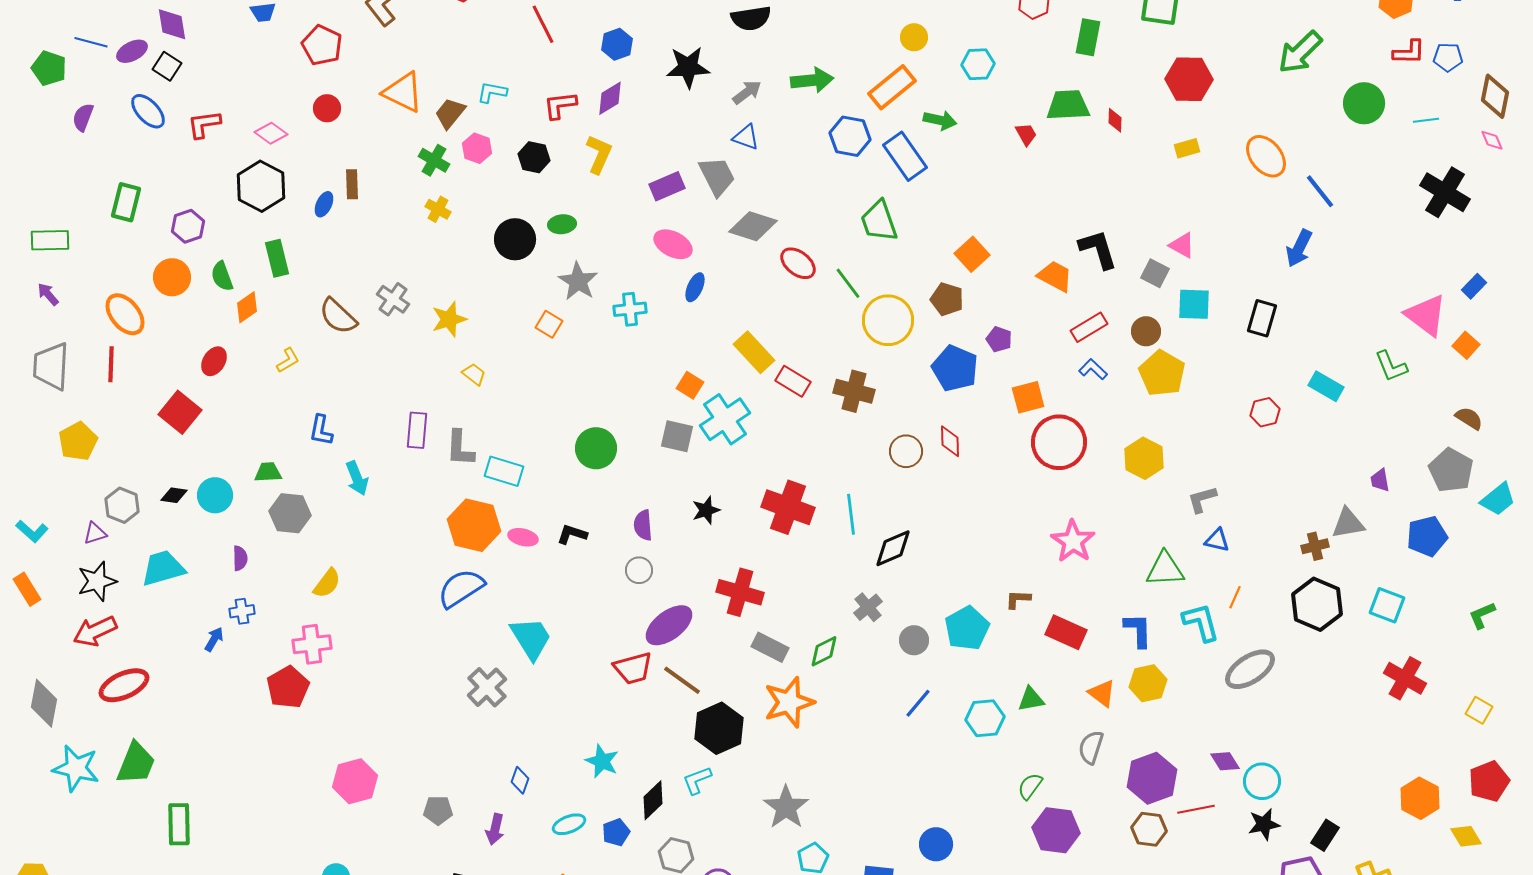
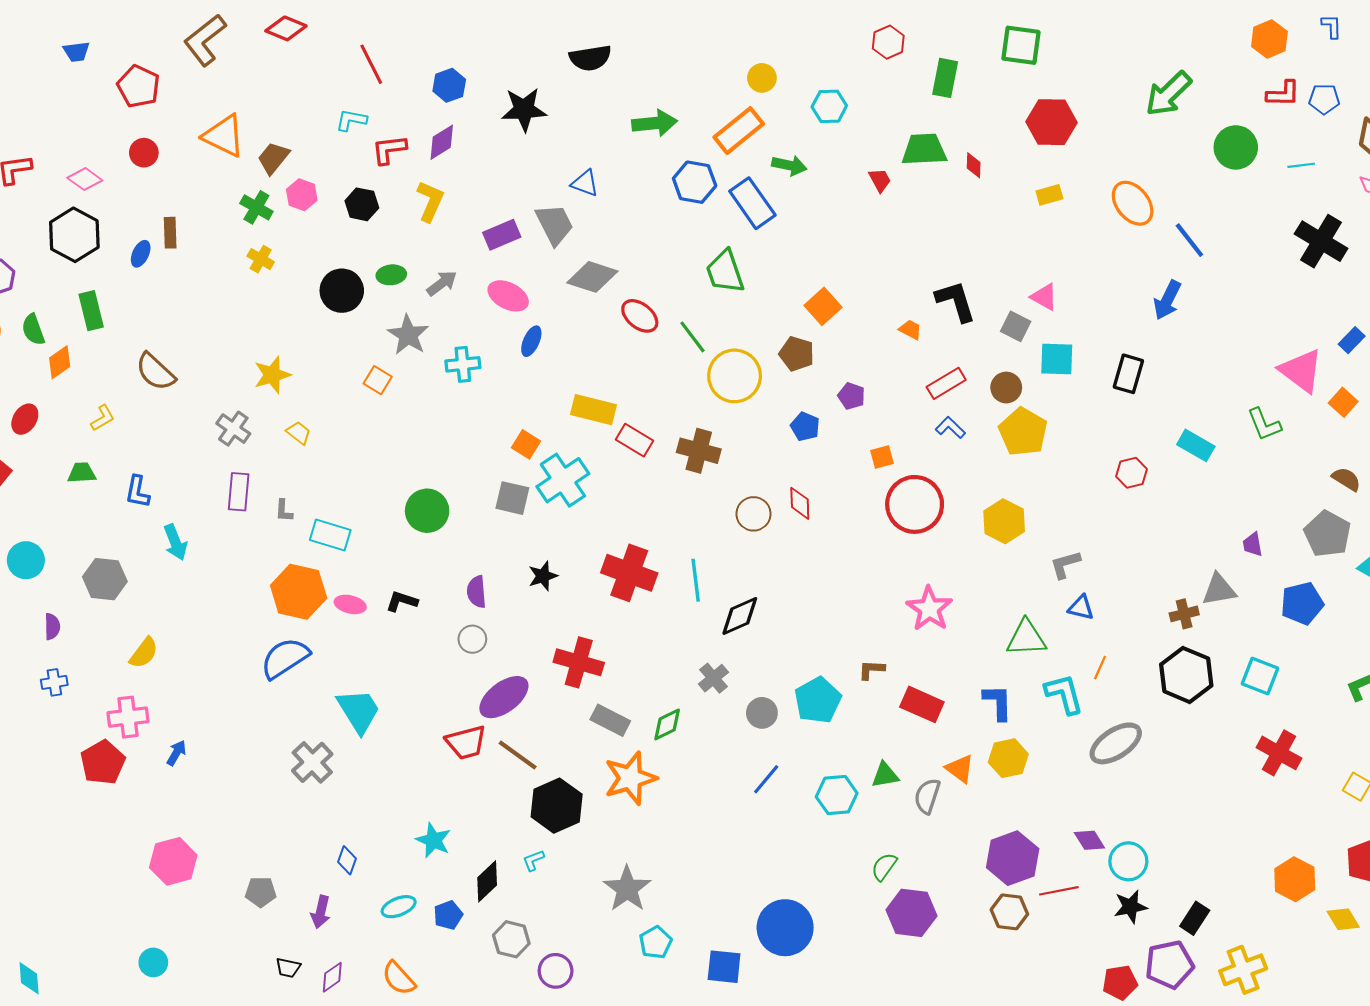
cyan L-shape: (492, 92) -> (351, 120), moved
gray arrow: (747, 92) -> (442, 283), moved
orange trapezoid: (1055, 276) -> (910, 330), size x0.6
gray cross: (393, 299) -> (233, 429), moved
yellow rectangle: (754, 352) -> (593, 410), turned -33
blue pentagon: (955, 368) -> (805, 426), size x0.6
orange square: (1028, 397) -> (882, 457), size x0.7
gray L-shape: (460, 448) -> (284, 511), size x0.6
green trapezoid: (268, 472) -> (82, 473), moved
blue arrow: (214, 639) -> (176, 753), moved
gray semicircle: (1091, 747) -> (927, 796), moved
cyan L-shape: (697, 780) -> (533, 860), size x0.7
blue circle: (936, 844) -> (785, 928), size x1.6

